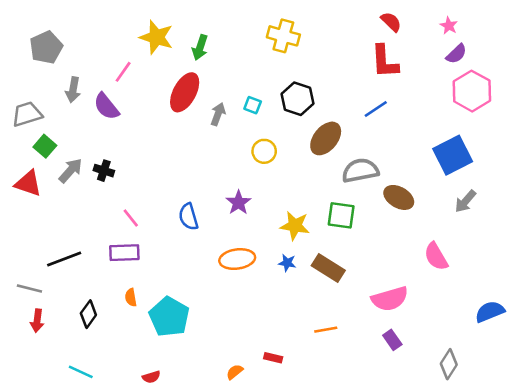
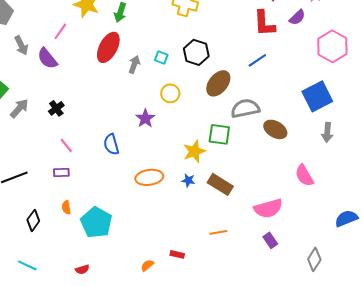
purple semicircle: (456, 54) -> (297, 17), moved
gray arrow: (73, 90) -> (21, 45), turned -36
black cross: (104, 171) -> (56, 108), moved, turned 35
gray arrow: (465, 201) -> (327, 132), turned -36
purple star: (238, 203) -> (145, 118), moved
green square: (341, 215) -> (219, 134), moved
yellow star: (295, 226) -> (194, 151), turned -30
purple rectangle: (124, 253) -> (61, 172), size x0.7

